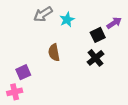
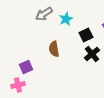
black square: (98, 35) -> (86, 35), moved

